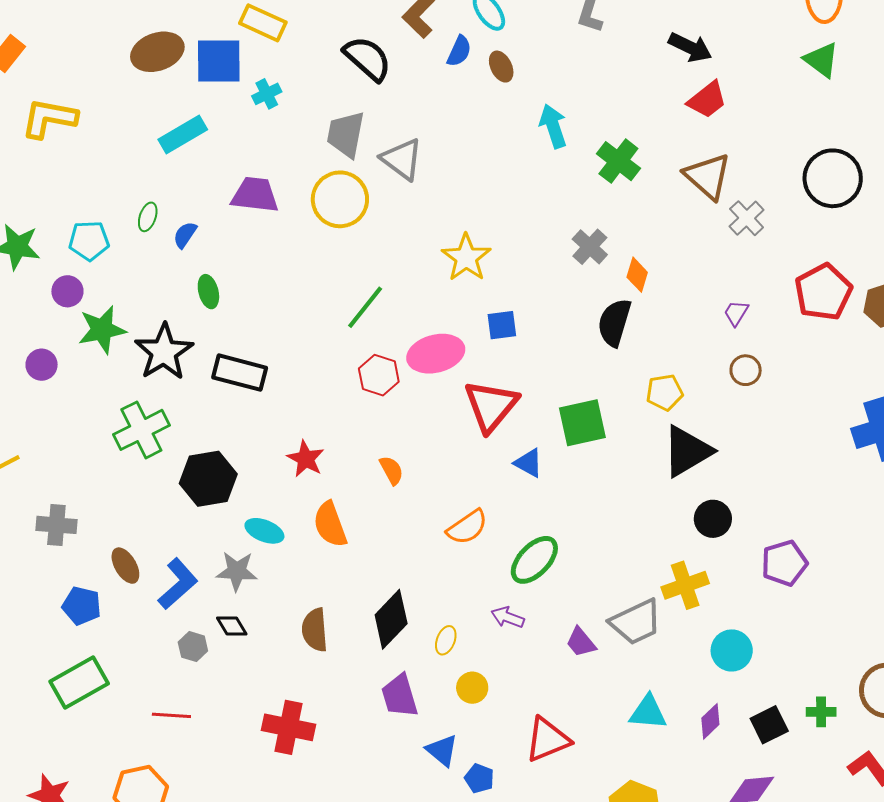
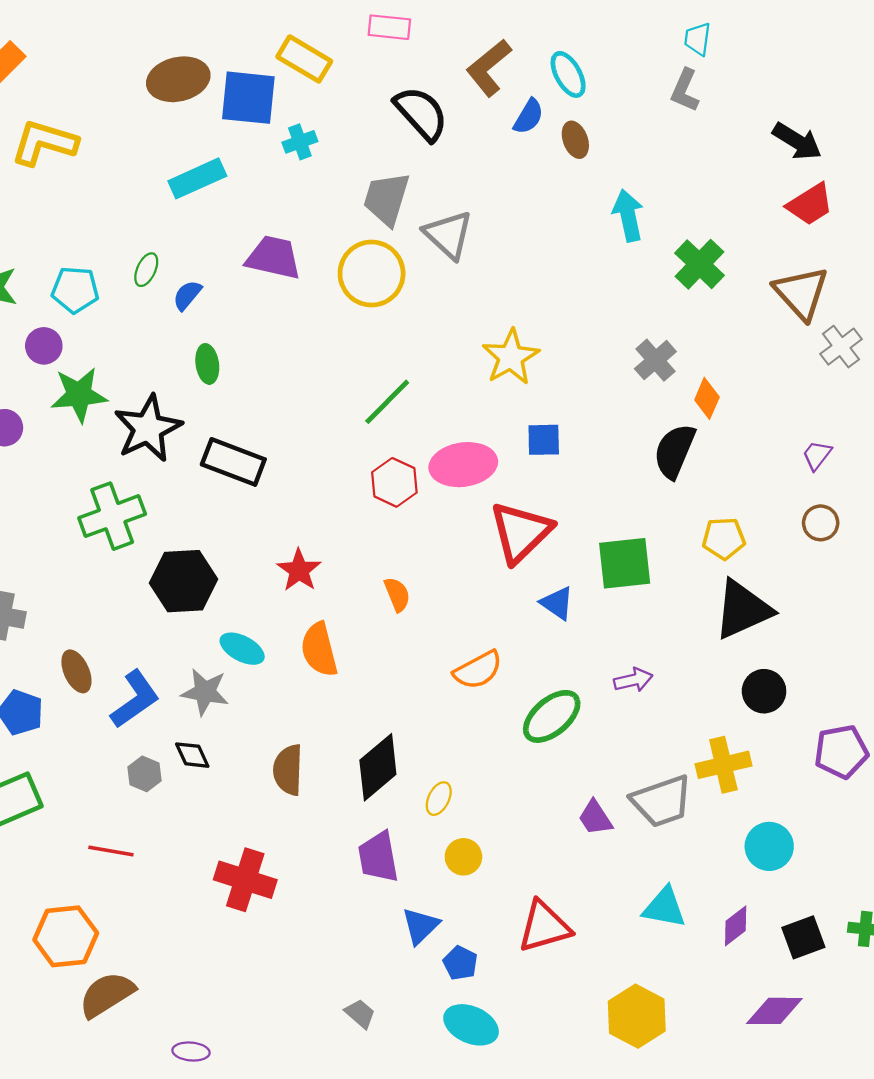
purple arrow: (508, 617) -> (633, 680), moved, turned 140
blue triangle: (442, 750) -> (421, 926), turned 30

